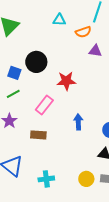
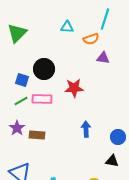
pink rectangle: (44, 105) -> (42, 99), moved, turned 54
brown rectangle: (38, 135) -> (37, 135), moved

